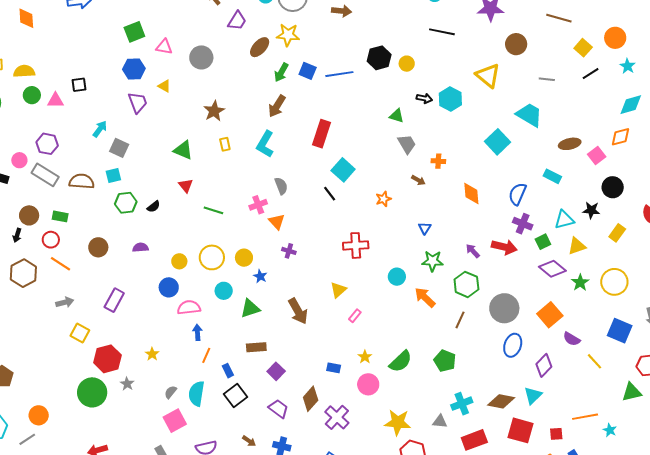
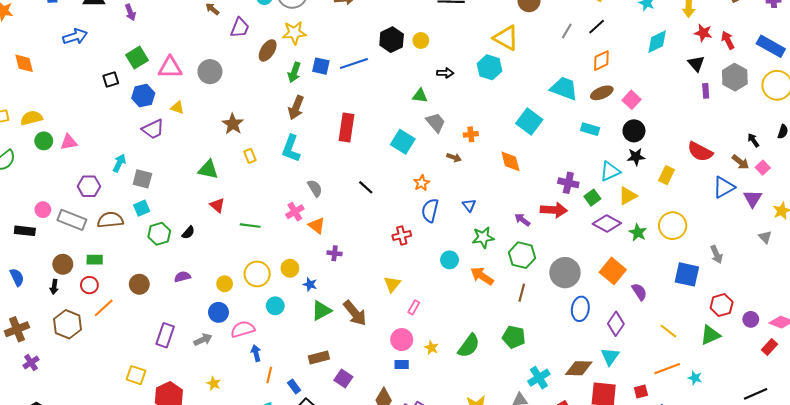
pink triangle: (164, 47) -> (170, 67), size x1.4
black line: (591, 74) -> (597, 27), moved
gray line: (547, 79) -> (567, 31), turned -56
black square: (79, 85) -> (111, 79), moved
cyan hexagon: (450, 99) -> (490, 67), moved
purple trapezoid: (138, 102) -> (153, 129), turned 95
cyan trapezoid: (529, 115) -> (564, 89), moved
orange diamond: (621, 137) -> (601, 61), moved
cyan square: (497, 142) -> (529, 121), moved
purple hexagon: (47, 144) -> (89, 186), moved
cyan square: (343, 170) -> (403, 142), moved
black circle: (613, 187) -> (634, 131), moved
blue semicircle: (517, 194) -> (430, 210), moved
red cross: (356, 245) -> (402, 235), size x0.7
orange line: (61, 264) -> (104, 308), turned -65
gray arrow: (65, 302) -> (203, 340), moved
green triangle: (250, 308) -> (321, 311), moved
purple semicircle: (572, 339) -> (639, 292), turned -144
yellow line: (595, 361) -> (668, 331), moved
pink circle: (368, 384) -> (402, 340), moved

